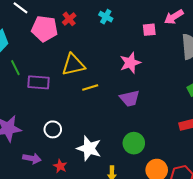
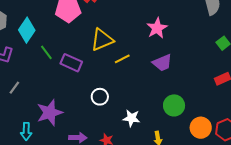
purple rectangle: (38, 82) -> (71, 63), turned 30
white circle: (53, 129) -> (100, 97), moved
white star: (89, 148) -> (131, 118), size x0.7

